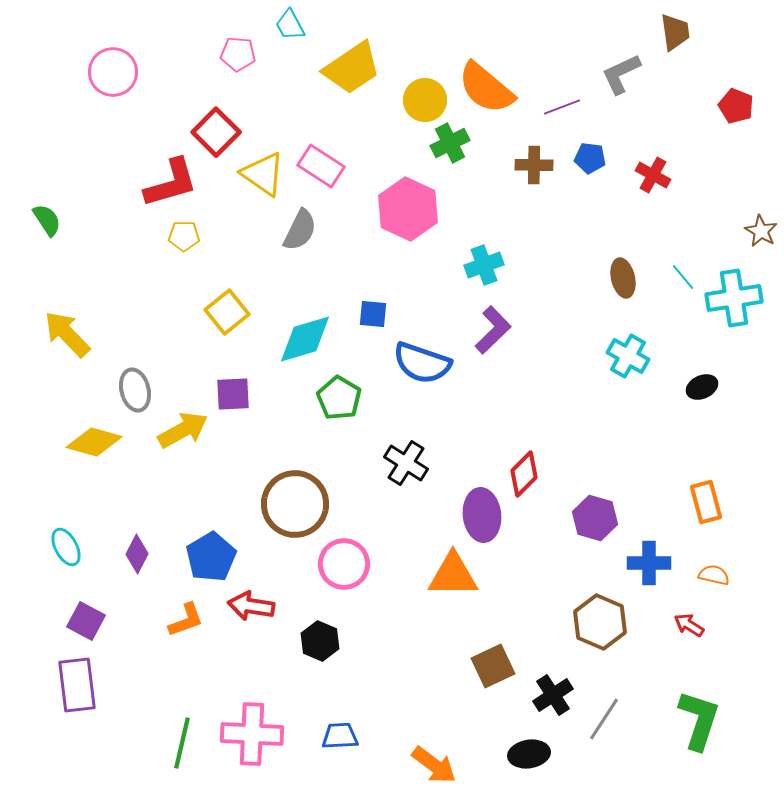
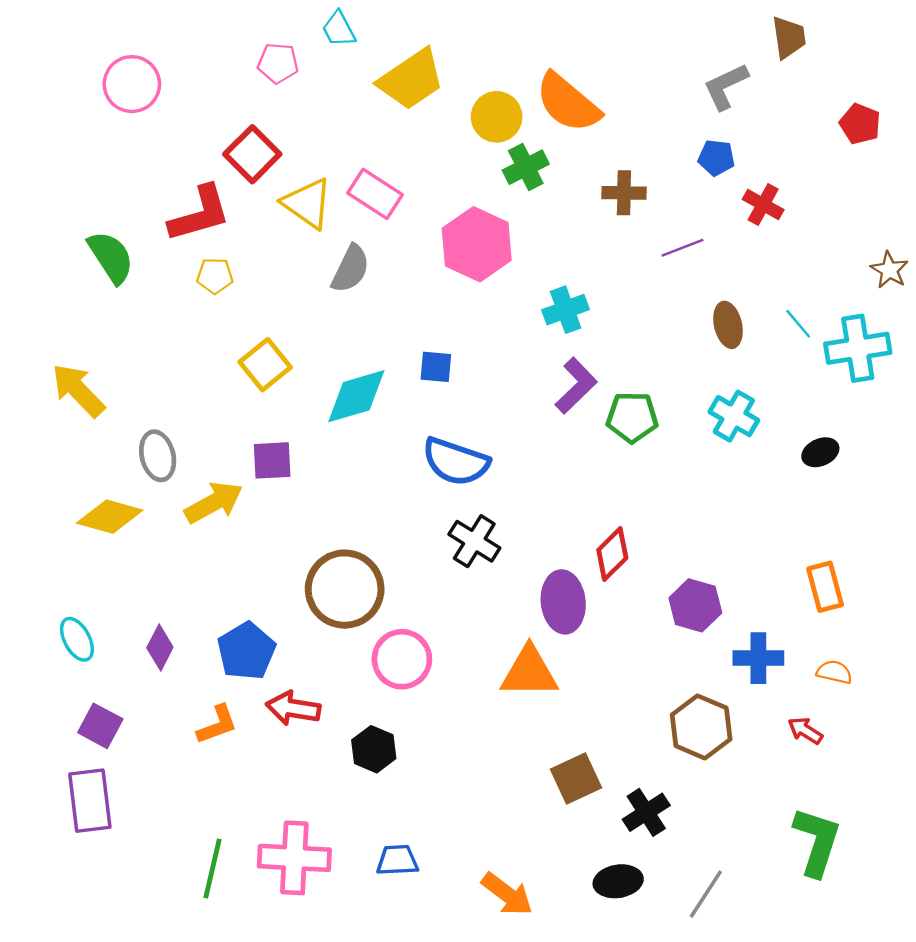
purple line: (562, 107) -> (682, 248), moved
blue pentagon: (590, 158) -> (716, 158), moved
green semicircle: (47, 220) -> (111, 257), moved, size x1.4
blue semicircle: (422, 363) -> (456, 462), moved
green pentagon: (339, 398) -> (632, 417), moved, turned -30
gray line: (604, 719) -> (706, 894), moved

